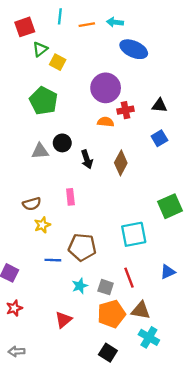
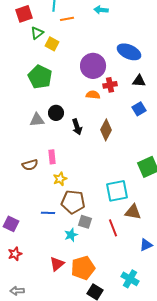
orange line: (87, 25) -> (67, 19), moved
blue ellipse: (134, 49) -> (129, 52), moved
pink rectangle: (70, 197) -> (52, 157), moved
yellow star: (42, 225) -> (60, 179), moved
blue triangle: (168, 272) -> (146, 245), moved
gray square: (106, 287) -> (85, 222), moved
brown triangle: (141, 310) -> (133, 212), moved
orange pentagon: (111, 314) -> (83, 268), moved

